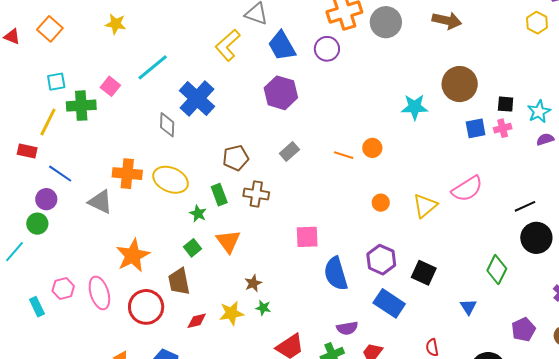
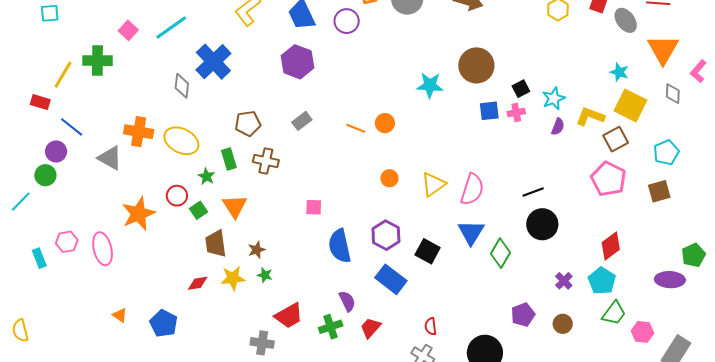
cyan square: (56, 82) -> (50, 13), moved
pink square: (110, 86) -> (128, 30), moved
black square: (506, 104) -> (521, 89), turned -36
purple semicircle: (545, 139) -> (558, 127), turned 126
pink semicircle: (467, 189) -> (472, 189), moved, turned -44
pink square: (307, 237) -> (314, 207), size x0.7
brown trapezoid: (179, 281) -> (216, 244), moved
red circle: (146, 307) -> (177, 196), moved, size x0.6
blue triangle: (468, 307) -> (471, 232), moved, size x1.6
purple semicircle: (347, 328) -> (347, 301), turned -110

